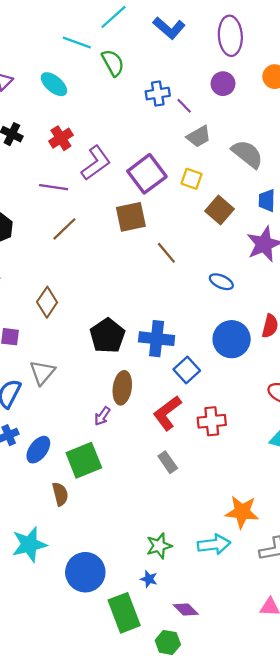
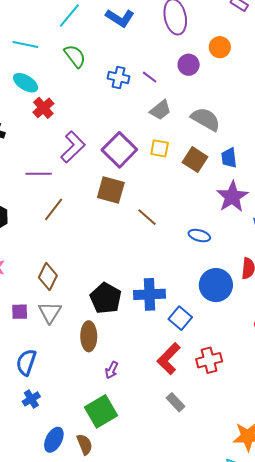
cyan line: (77, 42) -> (25, 44), moved
purple circle: (223, 84) -> (189, 65), moved
blue cross: (158, 94) -> (119, 77), turned 30
purple line: (184, 106) -> (150, 77), moved
red cross: (61, 138) -> (43, 108), moved
brown square: (219, 210) -> (195, 160), moved
brown square: (131, 217) -> (111, 190), turned 36
gray triangle: (42, 373) -> (50, 312), moved
brown ellipse: (122, 388) -> (89, 336), moved
blue ellipse: (38, 450) -> (54, 440), moved

